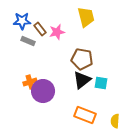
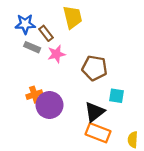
yellow trapezoid: (86, 17) -> (73, 17), moved
pink star: (57, 32) -> (56, 54), moved
black triangle: (82, 80) -> (95, 112), moved

